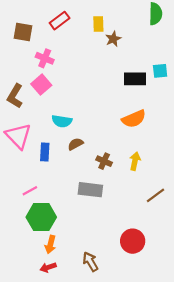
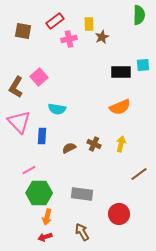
pink cross: (45, 58) -> (69, 39), moved, turned -35
brown semicircle: (76, 144) -> (69, 148), moved
gray rectangle: (90, 190) -> (82, 194), moved

